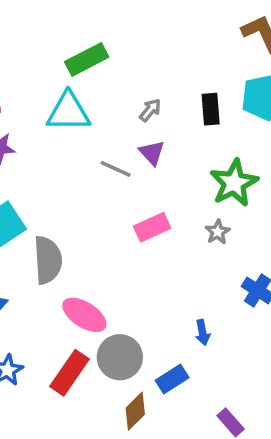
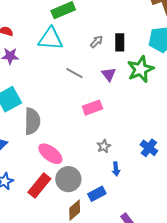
black rectangle: (211, 109) -> (120, 42), moved
purple triangle: (152, 153) -> (109, 74), moved
green star: (234, 183) -> (141, 69), moved
gray star: (218, 232) -> (104, 146), moved

